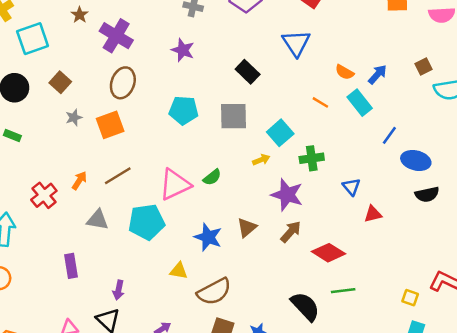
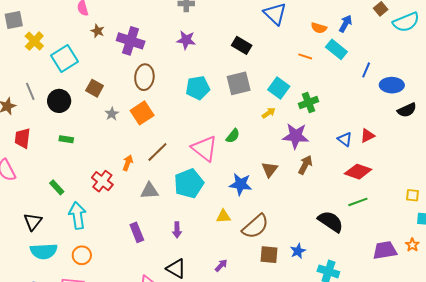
pink triangle: (175, 185) -> (204, 149), turned -44
blue triangle: (351, 187) -> (345, 139), moved
red diamond: (329, 253) -> (358, 172), moved
purple arrow: (119, 290) -> (177, 230), moved

